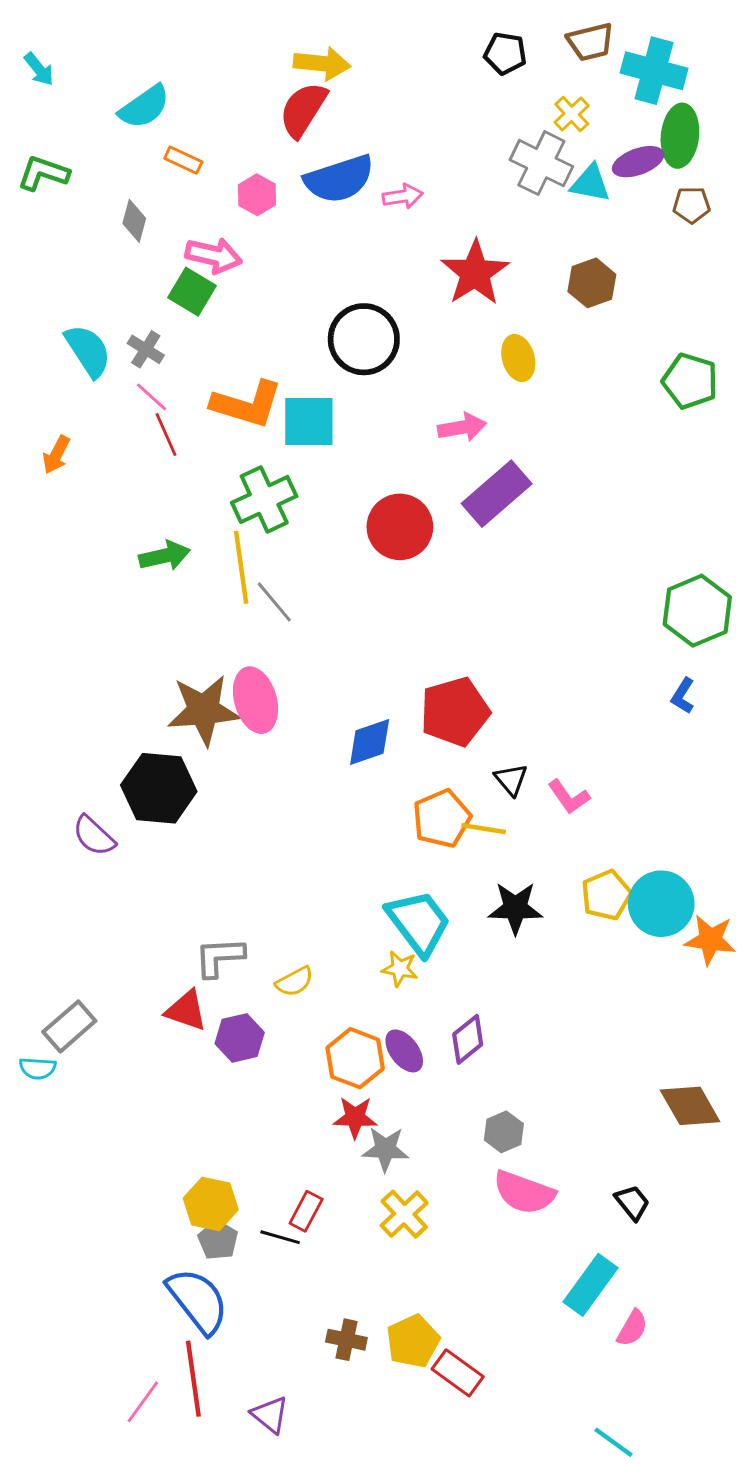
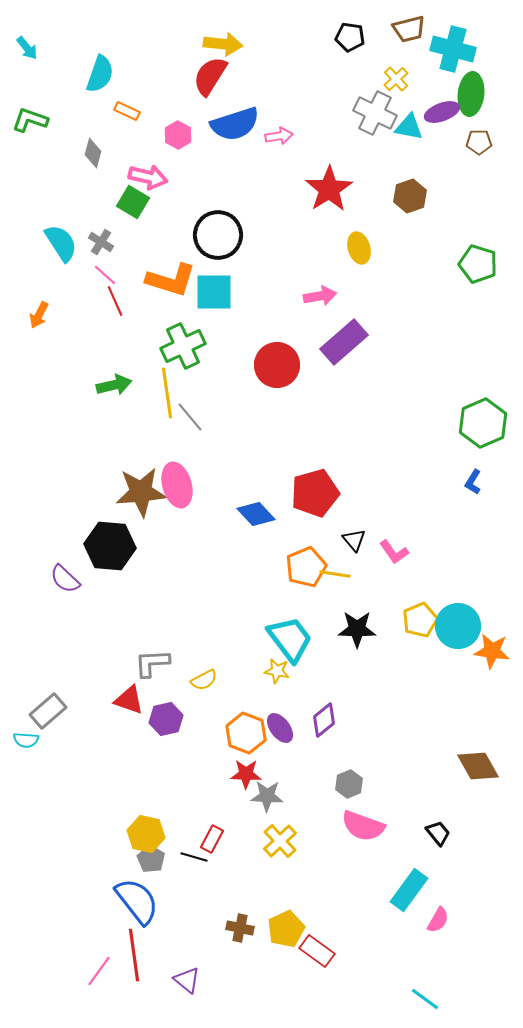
cyan semicircle: (144, 107) -> (100, 74), turned -36
black circle: (364, 339) -> (218, 235), moved
blue diamond: (370, 742) -> (256, 514), turned 66

